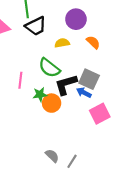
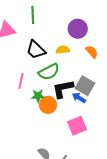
black trapezoid: (36, 26) -> (36, 50), moved, turned 65
green semicircle: (49, 68) -> (49, 72), turned -70
pink square: (100, 114) -> (77, 126), moved

